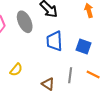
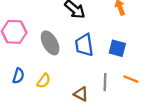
gray ellipse: (25, 22) -> (50, 43), moved

